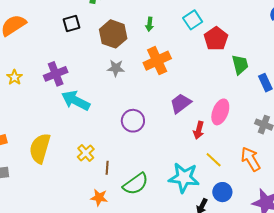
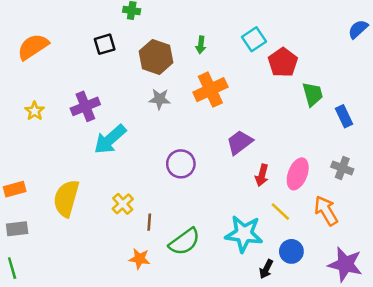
cyan arrow: (76, 101) -> (110, 139), turned -68
pink ellipse: (220, 112) -> (298, 174), moved

